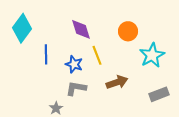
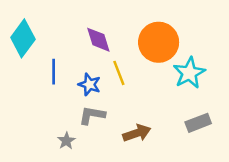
orange circle: (128, 31) -> (159, 42), size x1.6
brown arrow: (117, 82) -> (137, 133), moved

